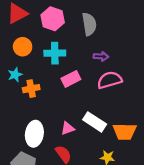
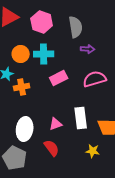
orange circle: (23, 47) -> (21, 54), moved
purple arrow: (101, 56) -> (88, 49), moved
white rectangle: (95, 122) -> (81, 118), turned 50

